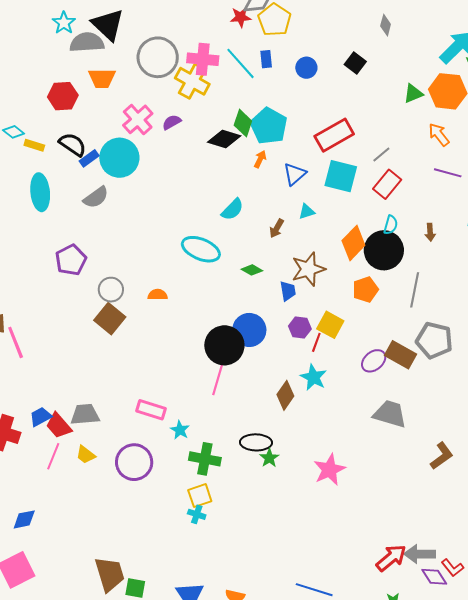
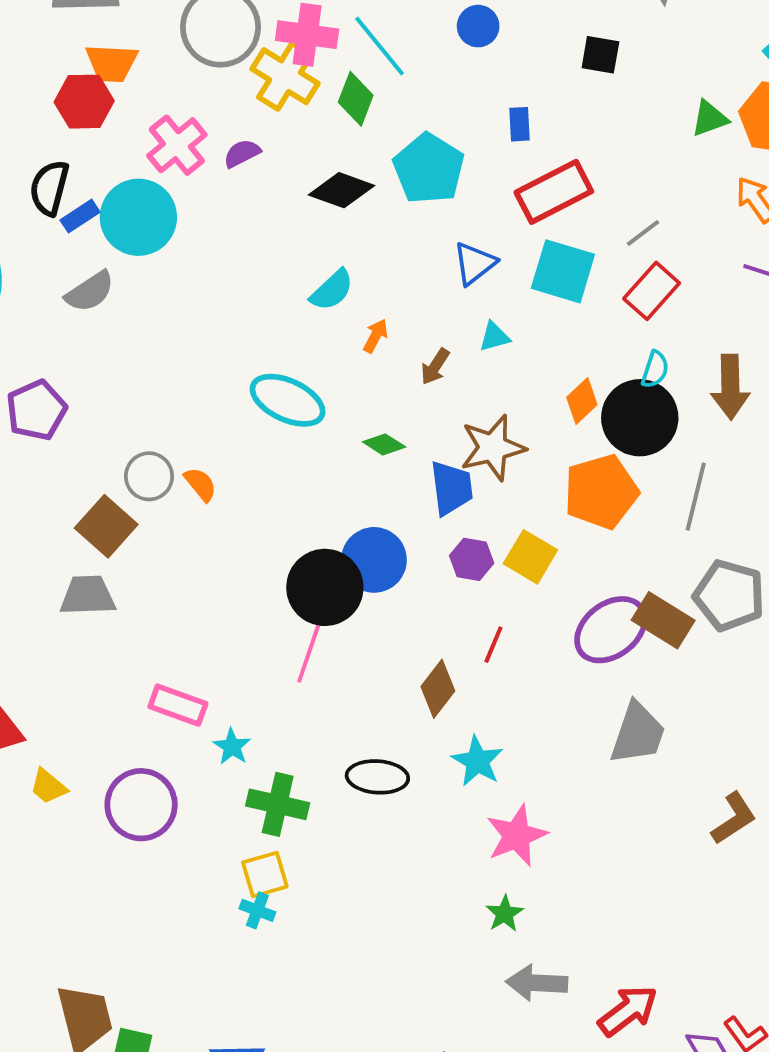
blue rectangle: (266, 59) -> (519, 124), moved
black square: (355, 63) -> (600, 55), turned -30
blue circle: (306, 68) -> (478, 26), moved
red hexagon: (63, 96) -> (84, 102), moved
green diamond: (243, 123) -> (356, 99), moved
black semicircle: (73, 144) -> (49, 188), turned -112
orange arrow: (260, 159) -> (376, 336), moved
cyan semicircle: (232, 209) -> (332, 290), moved
brown arrow: (430, 232) -> (730, 387), size x1.8
orange diamond: (353, 243) -> (582, 401), size x0.7
orange pentagon: (365, 289) -> (601, 492), size x1.5
gray circle: (111, 290) -> (149, 476), moved
blue trapezoid: (288, 291) -> (451, 488), size x1.4
orange semicircle: (158, 295) -> (200, 484), turned 48
red line: (316, 342) -> (493, 645), moved
purple ellipse: (374, 361) -> (611, 630), size x1.5
cyan star: (313, 377) -> (477, 761), moved
gray trapezoid: (85, 414) -> (88, 596), moved
gray trapezoid: (390, 414) -> (638, 733), turned 90
green star: (269, 458) -> (504, 914), moved
gray arrow: (420, 554) -> (537, 983), moved

